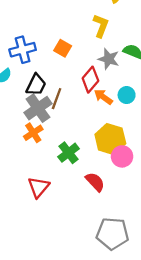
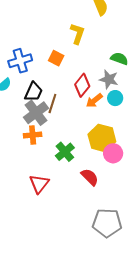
yellow L-shape: (101, 26) -> (77, 34), moved
gray star: (109, 59) -> (109, 79), moved
orange arrow: (103, 97) -> (94, 101), turned -72
orange cross: (33, 133) -> (33, 135), turned 30

